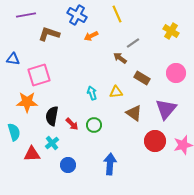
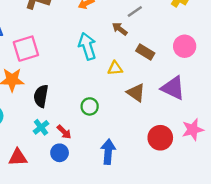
cyan arrow: (92, 93) -> (87, 46), moved, size x1.6
purple triangle: (166, 109) -> (173, 88), turned -45
red arrow: (72, 124) -> (64, 132), moved
red circle: (155, 141) -> (160, 138), moved
red triangle: (32, 154) -> (18, 157), moved

